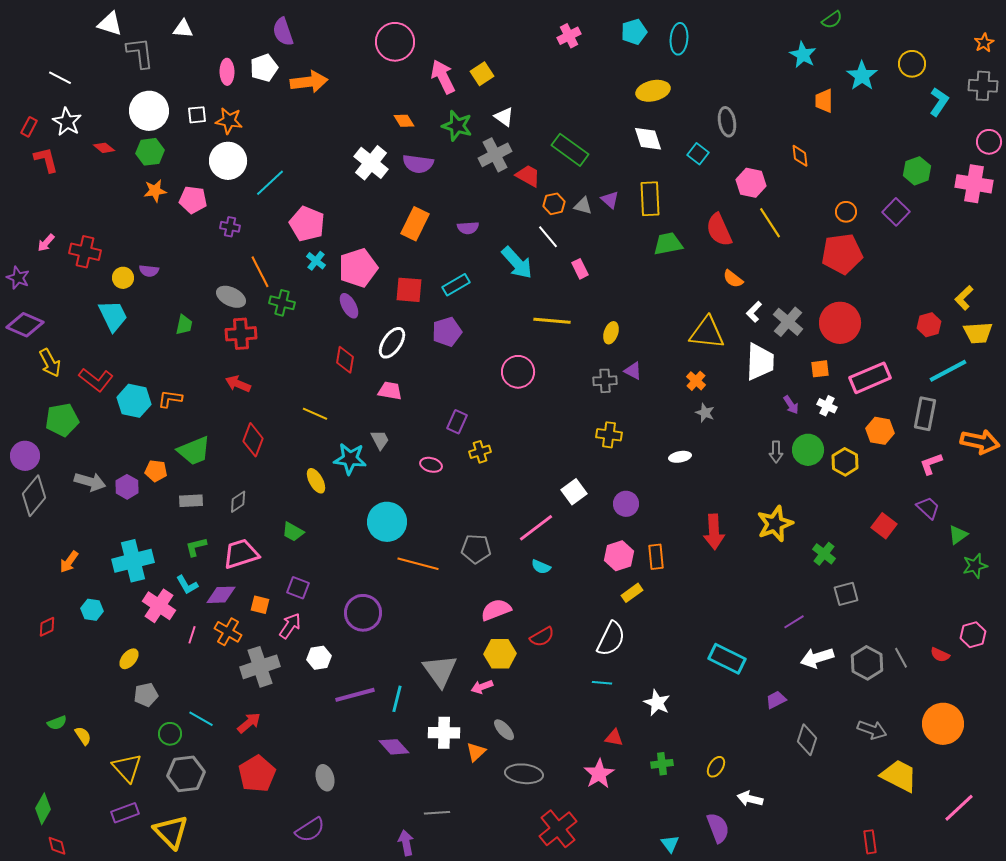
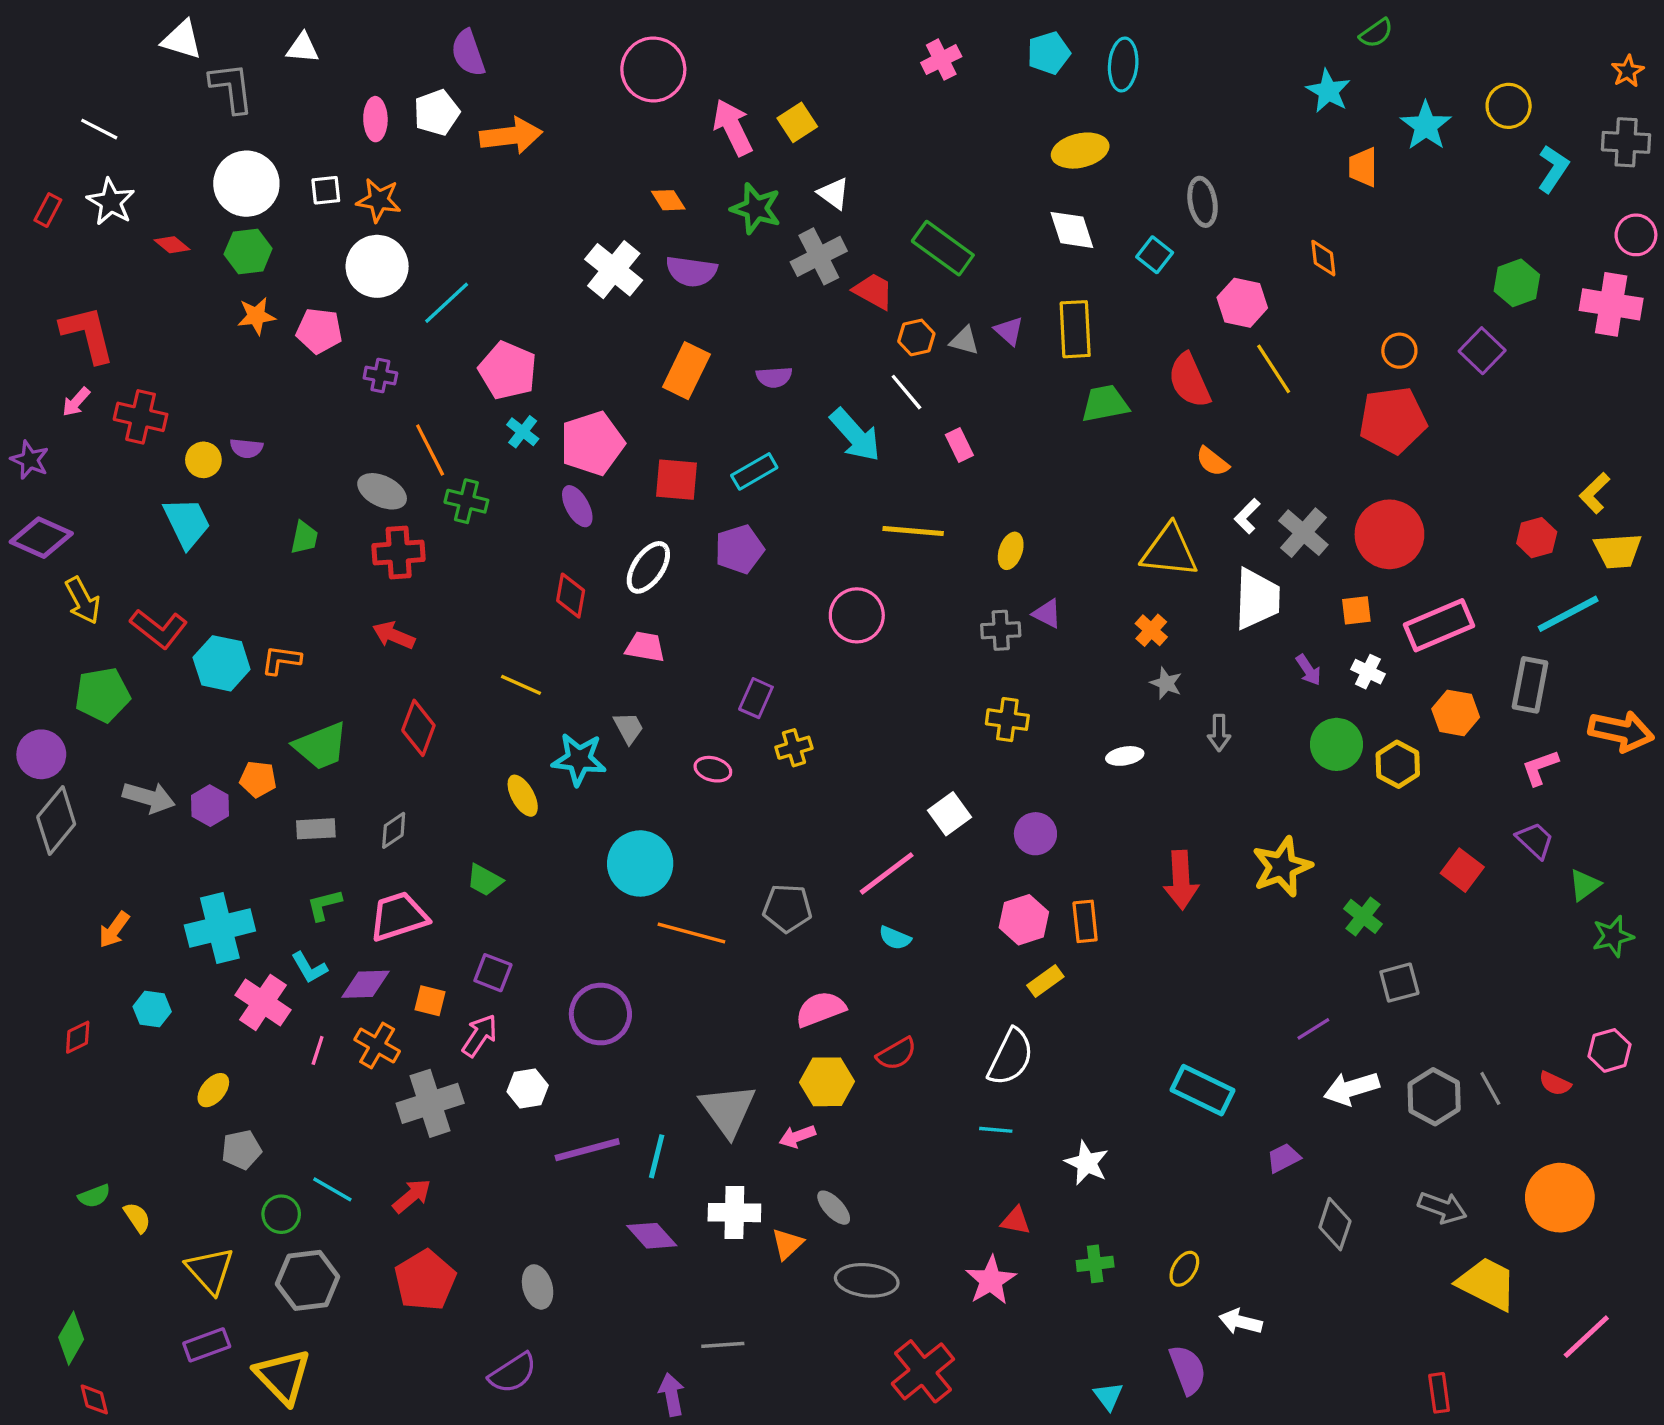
red L-shape: (46, 160) -> (88, 334), moved, size x1.4
gray arrow: (776, 452) -> (1219, 733), moved

